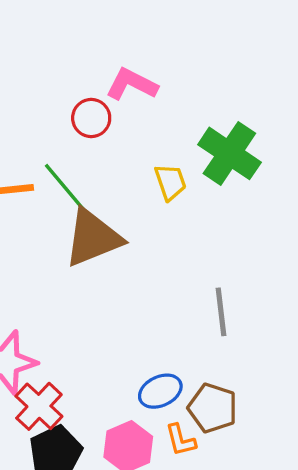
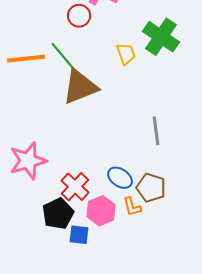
blue ellipse: (160, 391) -> (120, 178), turned 60
red cross: (39, 406) -> (75, 187), moved

